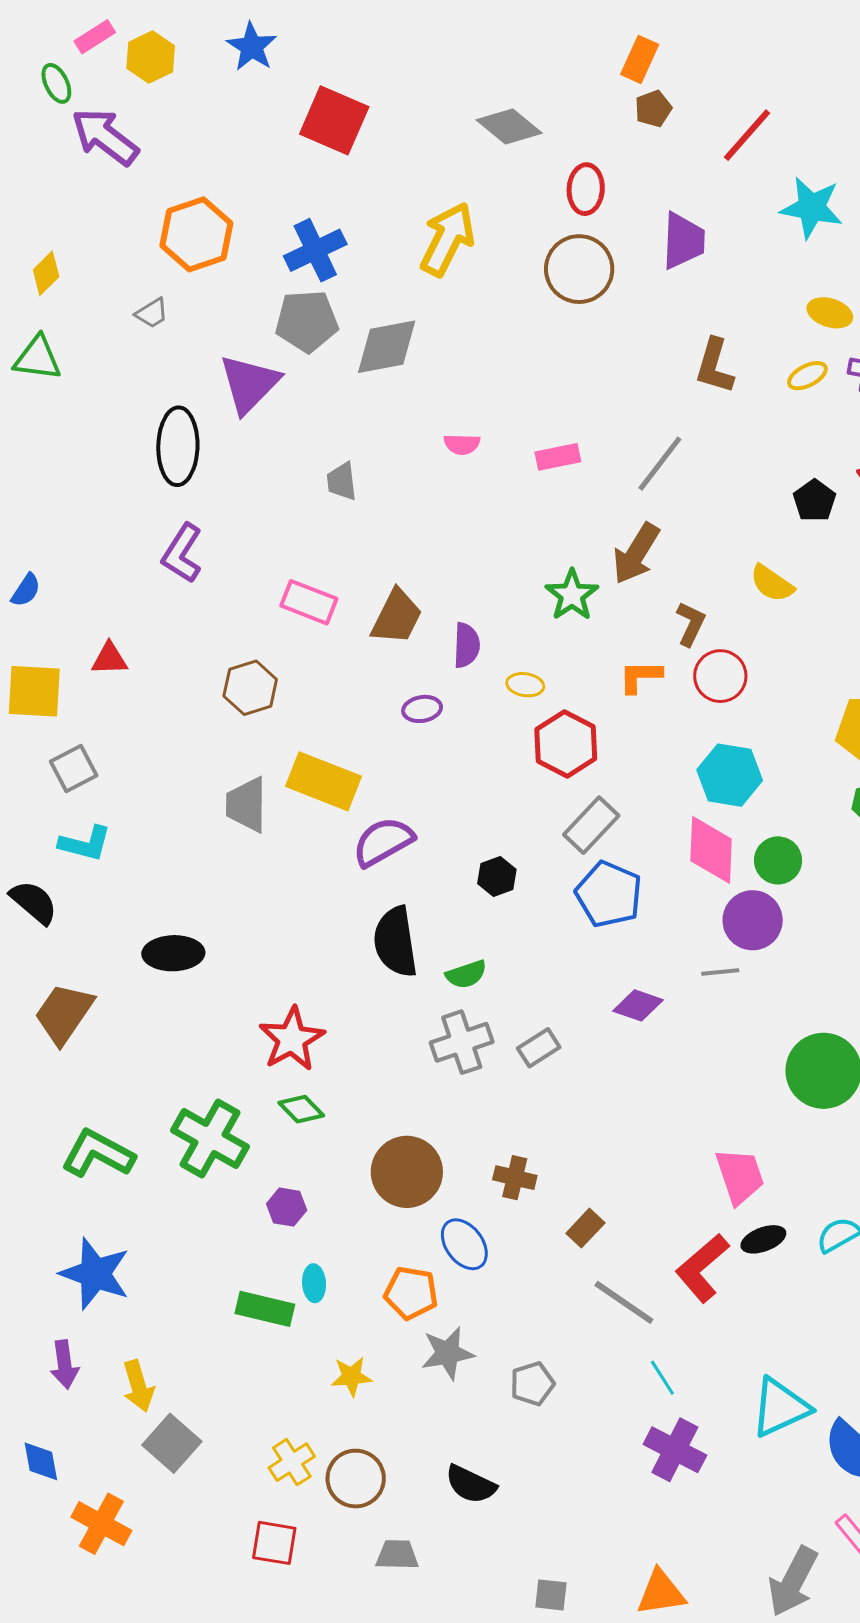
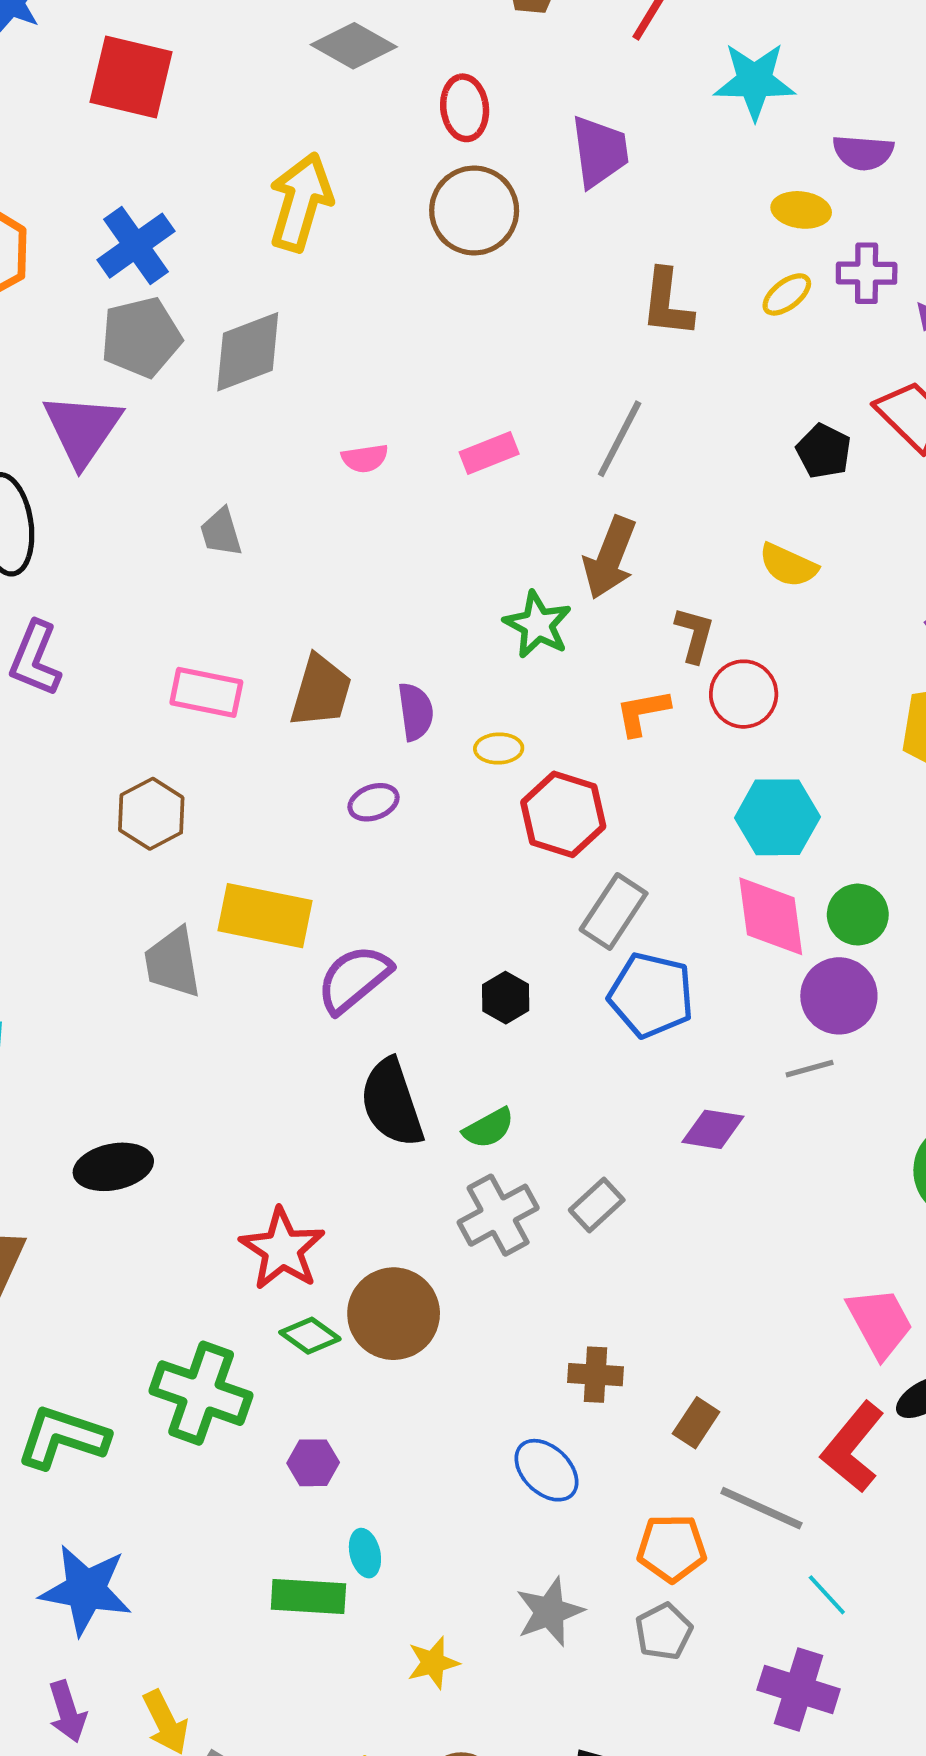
brown circle: (407, 1172) -> (394, 1314), moved
orange pentagon: (411, 1293) -> (672, 1548), moved
purple cross: (675, 1450) -> (799, 1690), moved

